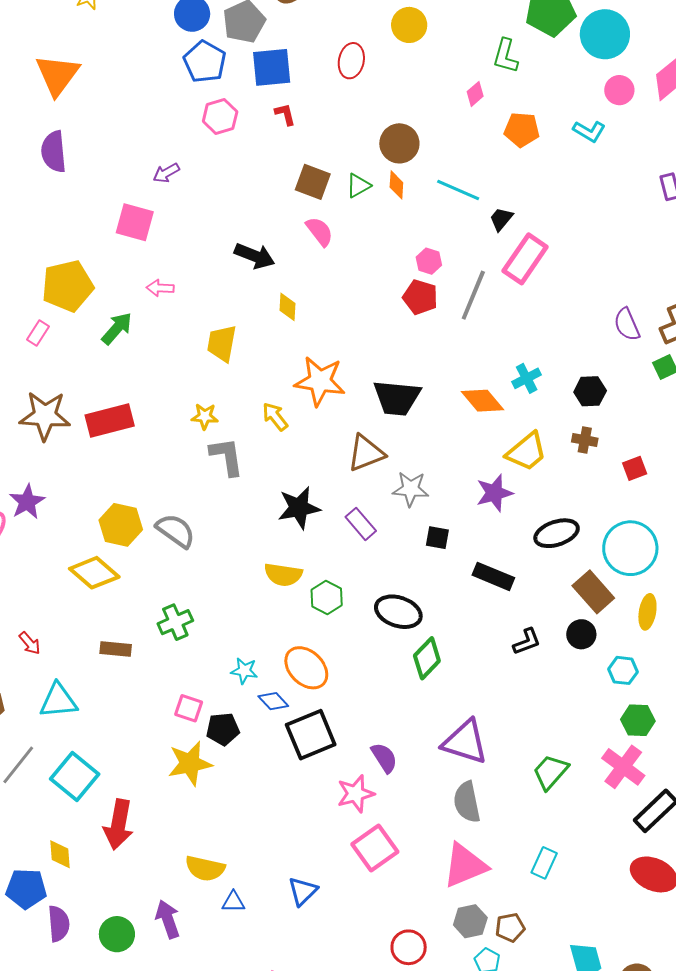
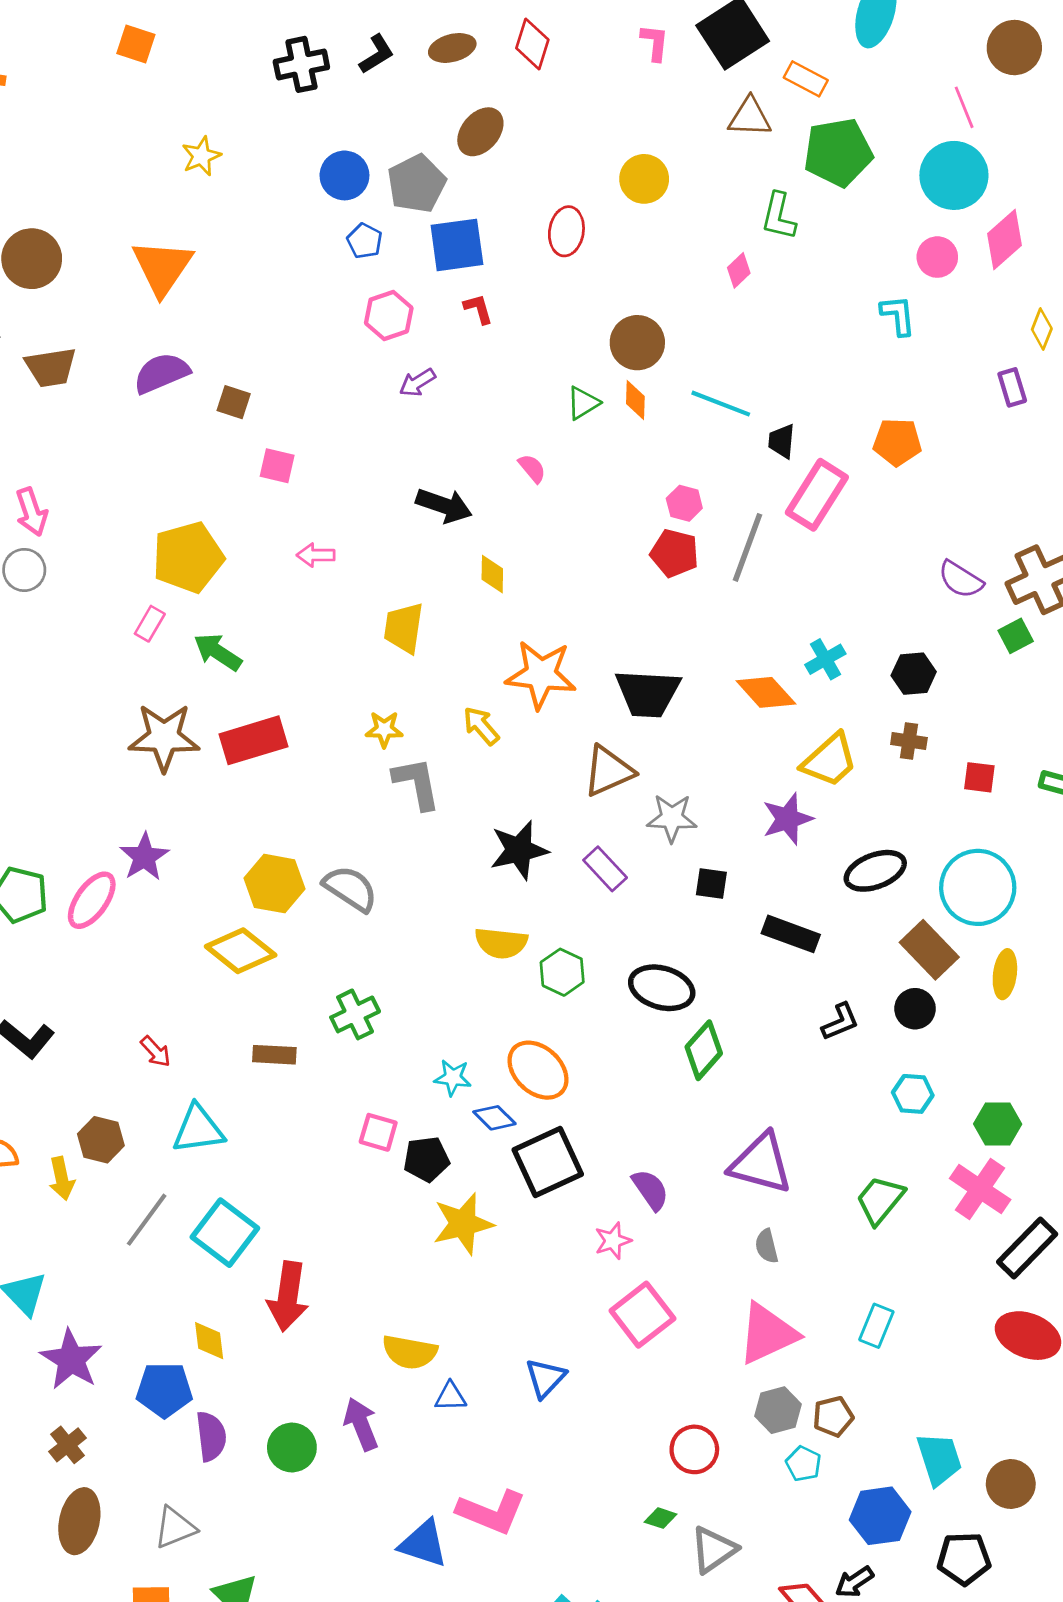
cyan circle: (605, 34) -> (954, 175), moved
blue pentagon: (205, 62) -> (365, 241), size x0.6
orange pentagon: (522, 130) -> (897, 442), moved
cyan L-shape: (589, 131) -> (898, 315), turned -124
purple semicircle: (54, 152) -> (161, 373), turned 75
purple arrow: (166, 173) -> (417, 383), moved
brown square: (313, 182) -> (234, 402), moved, size x0.7
black trapezoid: (501, 219) -> (782, 441), turned -32
pink square: (135, 222) -> (277, 466), size x0.7
pink semicircle: (320, 232) -> (532, 468), size x0.7
purple semicircle: (627, 324) -> (961, 579), turned -32
green arrow: (117, 328) -> (218, 652), moved, turned -96
red square: (635, 468) -> (979, 777), turned 30
cyan hexagon: (623, 670) -> (913, 1094), moved
yellow star: (190, 763) -> (463, 1224), moved
pink star: (356, 794) -> (613, 1241), size x0.7
gray semicircle: (467, 802) -> (767, 1246), size x0.6

